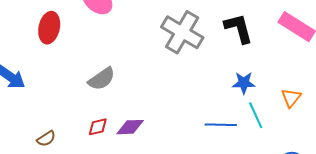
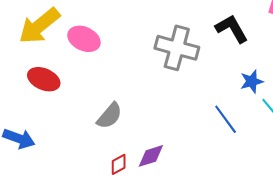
red ellipse: (49, 28) -> (44, 79), turned -64
blue line: (221, 125) -> (226, 119), moved, turned 68

